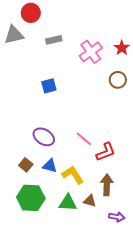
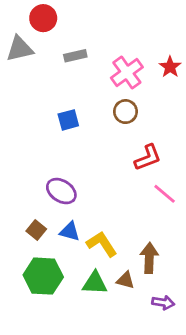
brown circle: (118, 80) -> (125, 112), moved
pink line: (84, 139) -> (165, 194), moved
red L-shape: (106, 152) -> (148, 158), moved

